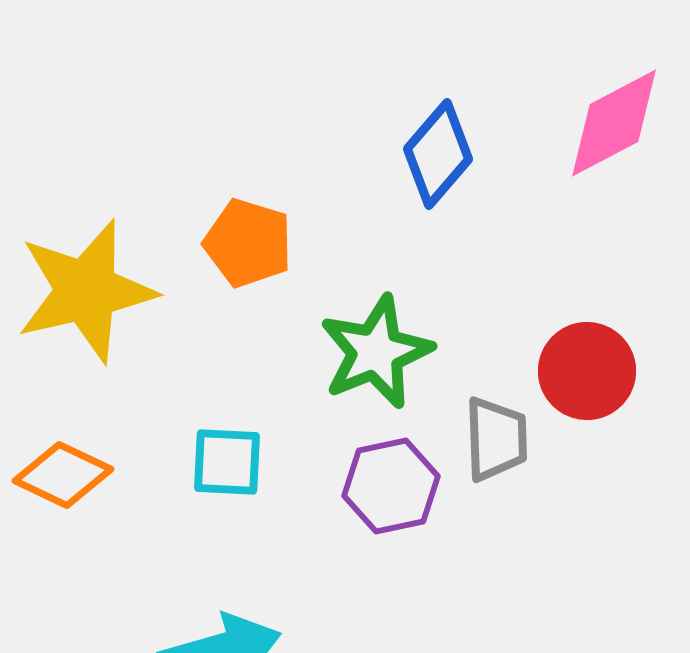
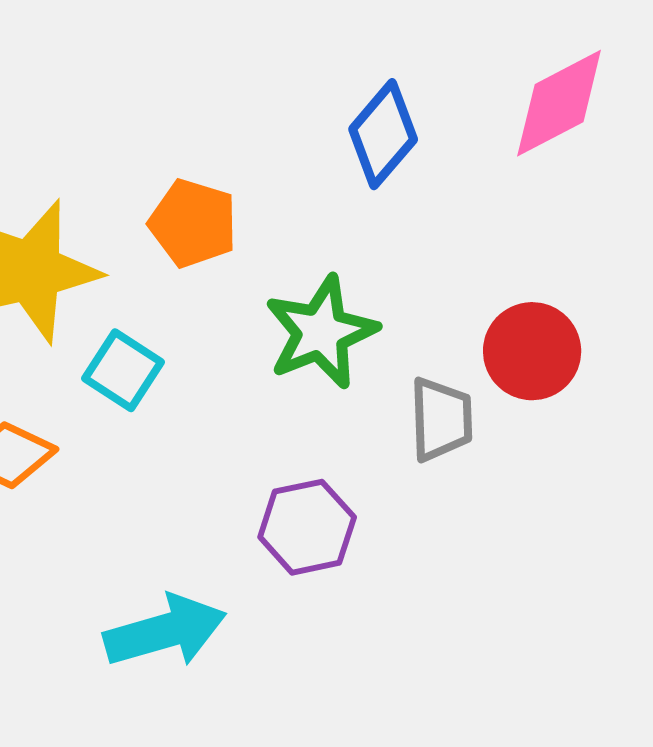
cyan square: (227, 462) -> (123, 370), moved, turned 30
purple hexagon: (391, 486) -> (307, 527), moved

